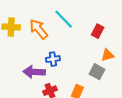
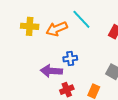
orange arrow: (39, 29) -> (57, 29), turned -75

